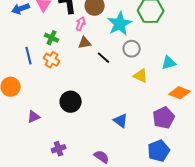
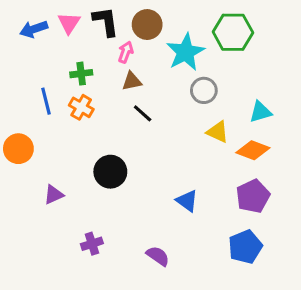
green cross: (52, 38) -> (81, 74), turned -32
black line: (104, 58) -> (143, 113), moved
orange diamond: (180, 93) -> (253, 150), moved

